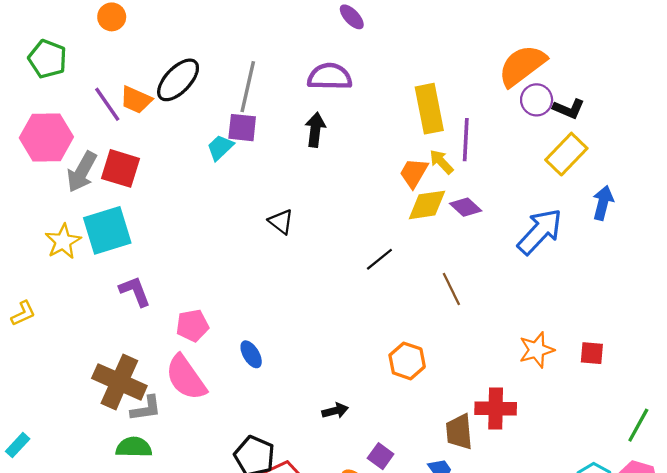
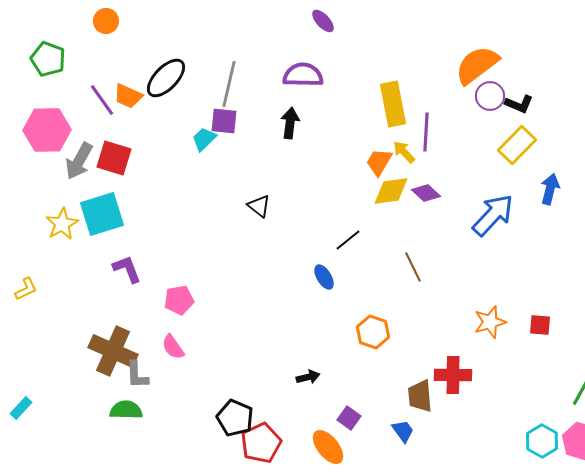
blue ellipse: (251, 354) -> (324, 277), moved
pink semicircle: (186, 378) -> (173, 347), size x0.6
gray L-shape: (146, 409) -> (137, 375), turned 96

